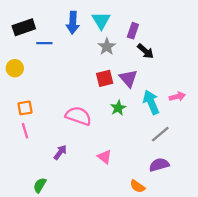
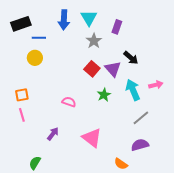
black arrow: (145, 51) -> (131, 58), moved
yellow circle: (15, 68) -> (35, 58), moved
red square: (105, 78) -> (92, 69), turned -35
pink semicircle: (78, 116) -> (69, 102), size x0.6
pink triangle: (105, 157) -> (92, 138), size x1.5

